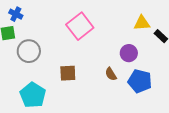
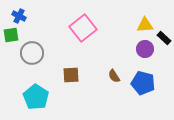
purple circle: (129, 53) -> (145, 49), moved

